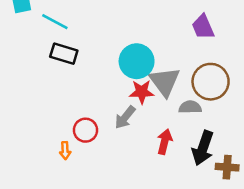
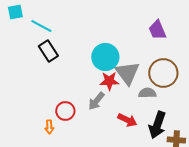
black rectangle: (64, 54) -> (48, 51), turned 40
red arrow: (165, 142) -> (127, 120), turned 102

